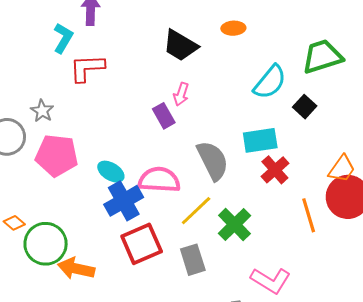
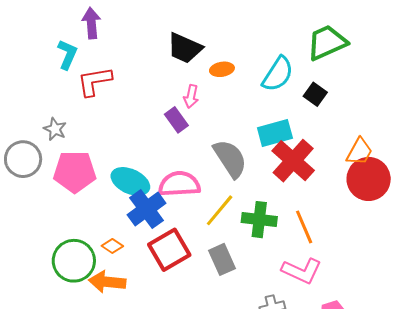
orange ellipse: (233, 28) -> (222, 69), moved
red cross: (275, 170) -> (293, 161), size x1.5
cyan ellipse: (111, 172) -> (130, 181), size x1.4
orange line: (309, 215) -> (304, 227), moved
orange diamond: (14, 223) -> (112, 246), moved
green cross: (234, 224) -> (259, 220), turned -32

